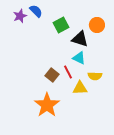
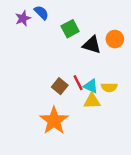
orange circle: (97, 25) -> (115, 39), moved
cyan triangle: (79, 58) -> (91, 86), moved

